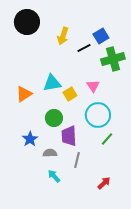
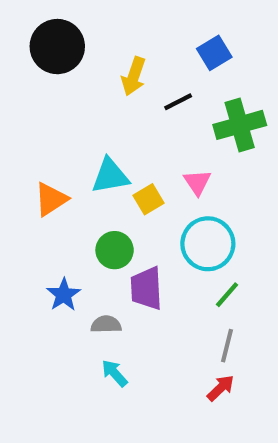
blue square: (101, 36) -> (214, 53), moved
gray line: (77, 160) -> (227, 346), moved

